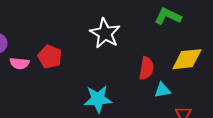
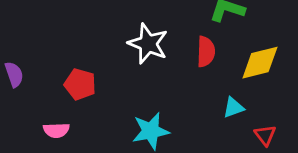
pink semicircle: (20, 63) -> (56, 130), moved
red semicircle: (146, 68) -> (206, 52), moved

